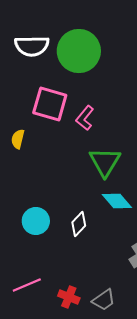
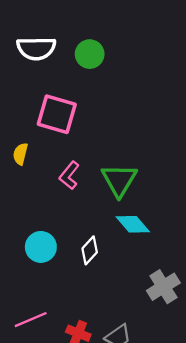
green circle: (79, 51) -> (90, 54), size x0.6
pink L-shape: (85, 118) -> (69, 175), moved

